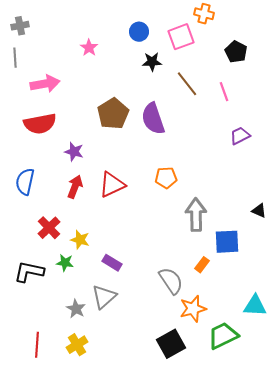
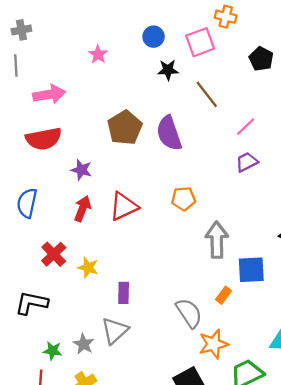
pink line: (224, 92) -> (246, 127), moved, turned 66
purple trapezoid: (240, 136) -> (247, 162), moved
green star: (65, 263) -> (53, 351), moved
purple rectangle: (112, 263) -> (124, 293), turned 60

